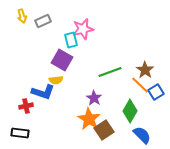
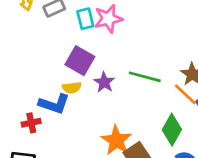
cyan rectangle: (71, 40) -> (85, 19), moved
green line: (110, 72) -> (145, 77), turned 35
purple star: (94, 98) -> (104, 82), moved

